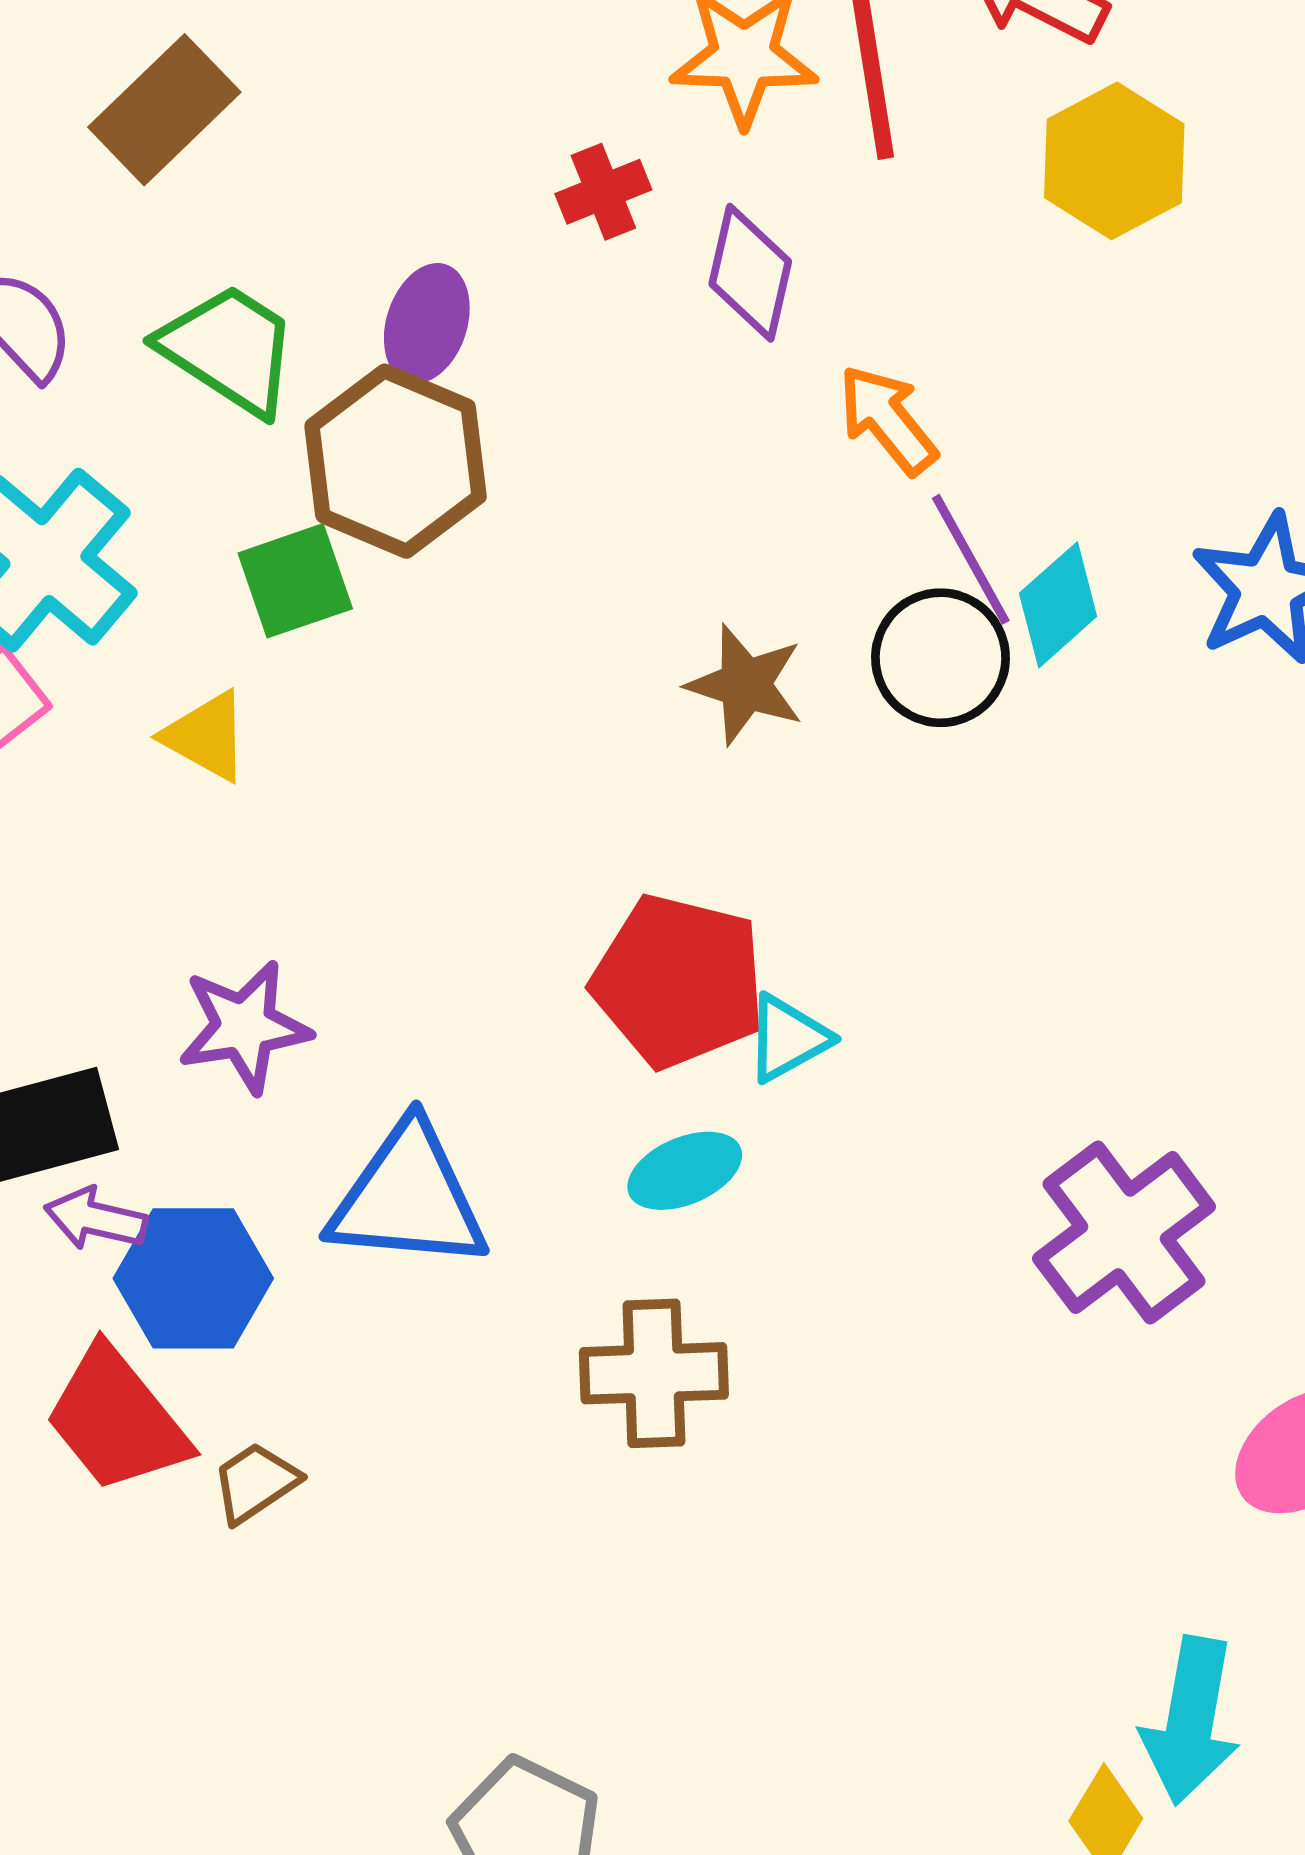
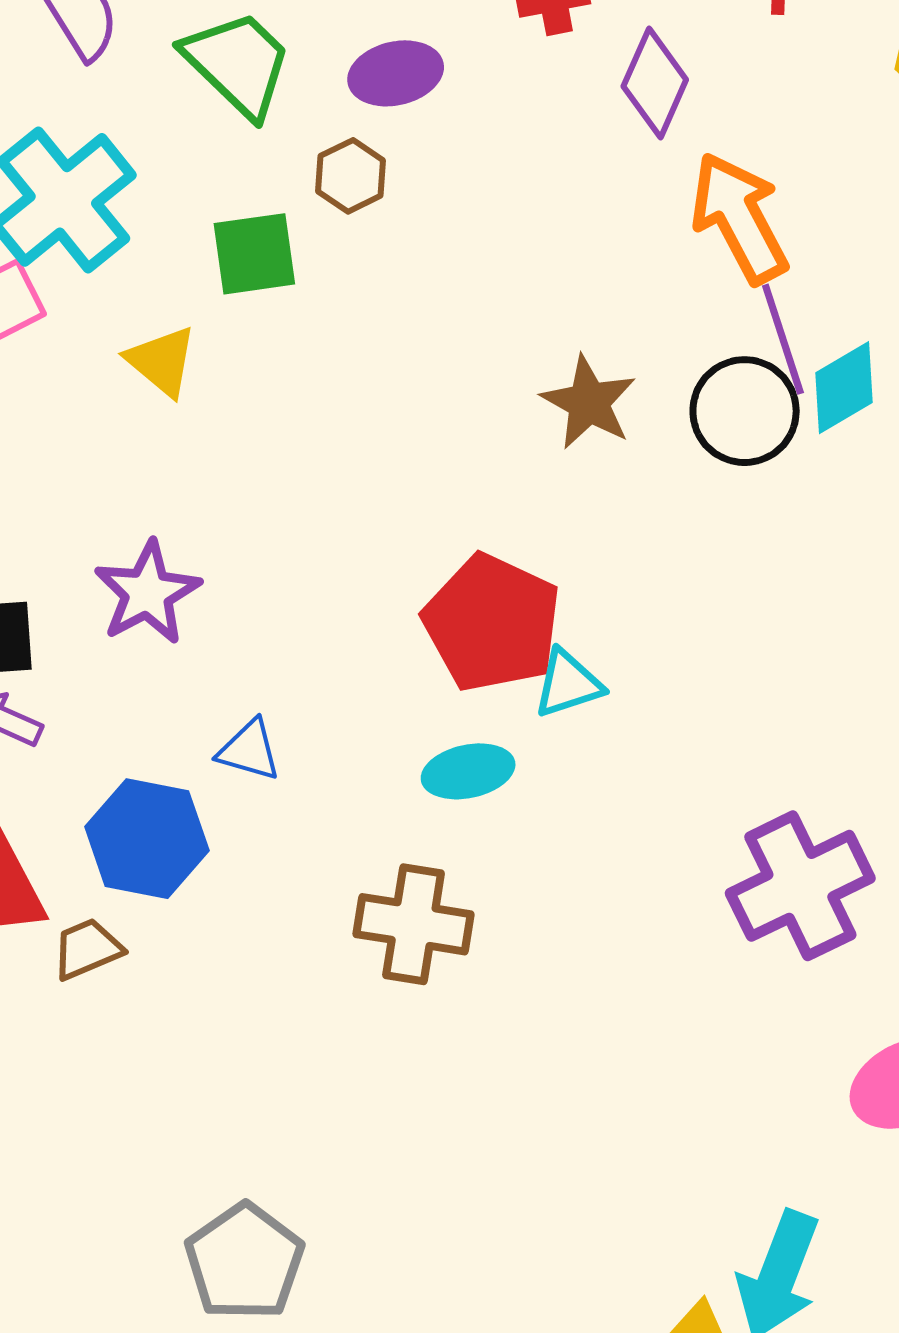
purple ellipse: (427, 323) -> (396, 73), turned 48
orange arrow: (888, 420) -> (739, 218), size x1.4
brown hexagon: (396, 461) -> (351, 176), size x0.5
purple star: (244, 1027) -> (147, 593), turned -30
blue triangle: (408, 1197) -> (249, 750), size x0.5
blue hexagon: (193, 1278) -> (147, 839), moved

